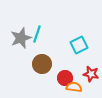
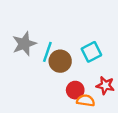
cyan line: (37, 34) -> (47, 52), moved
brown circle: (42, 64) -> (60, 61), moved

